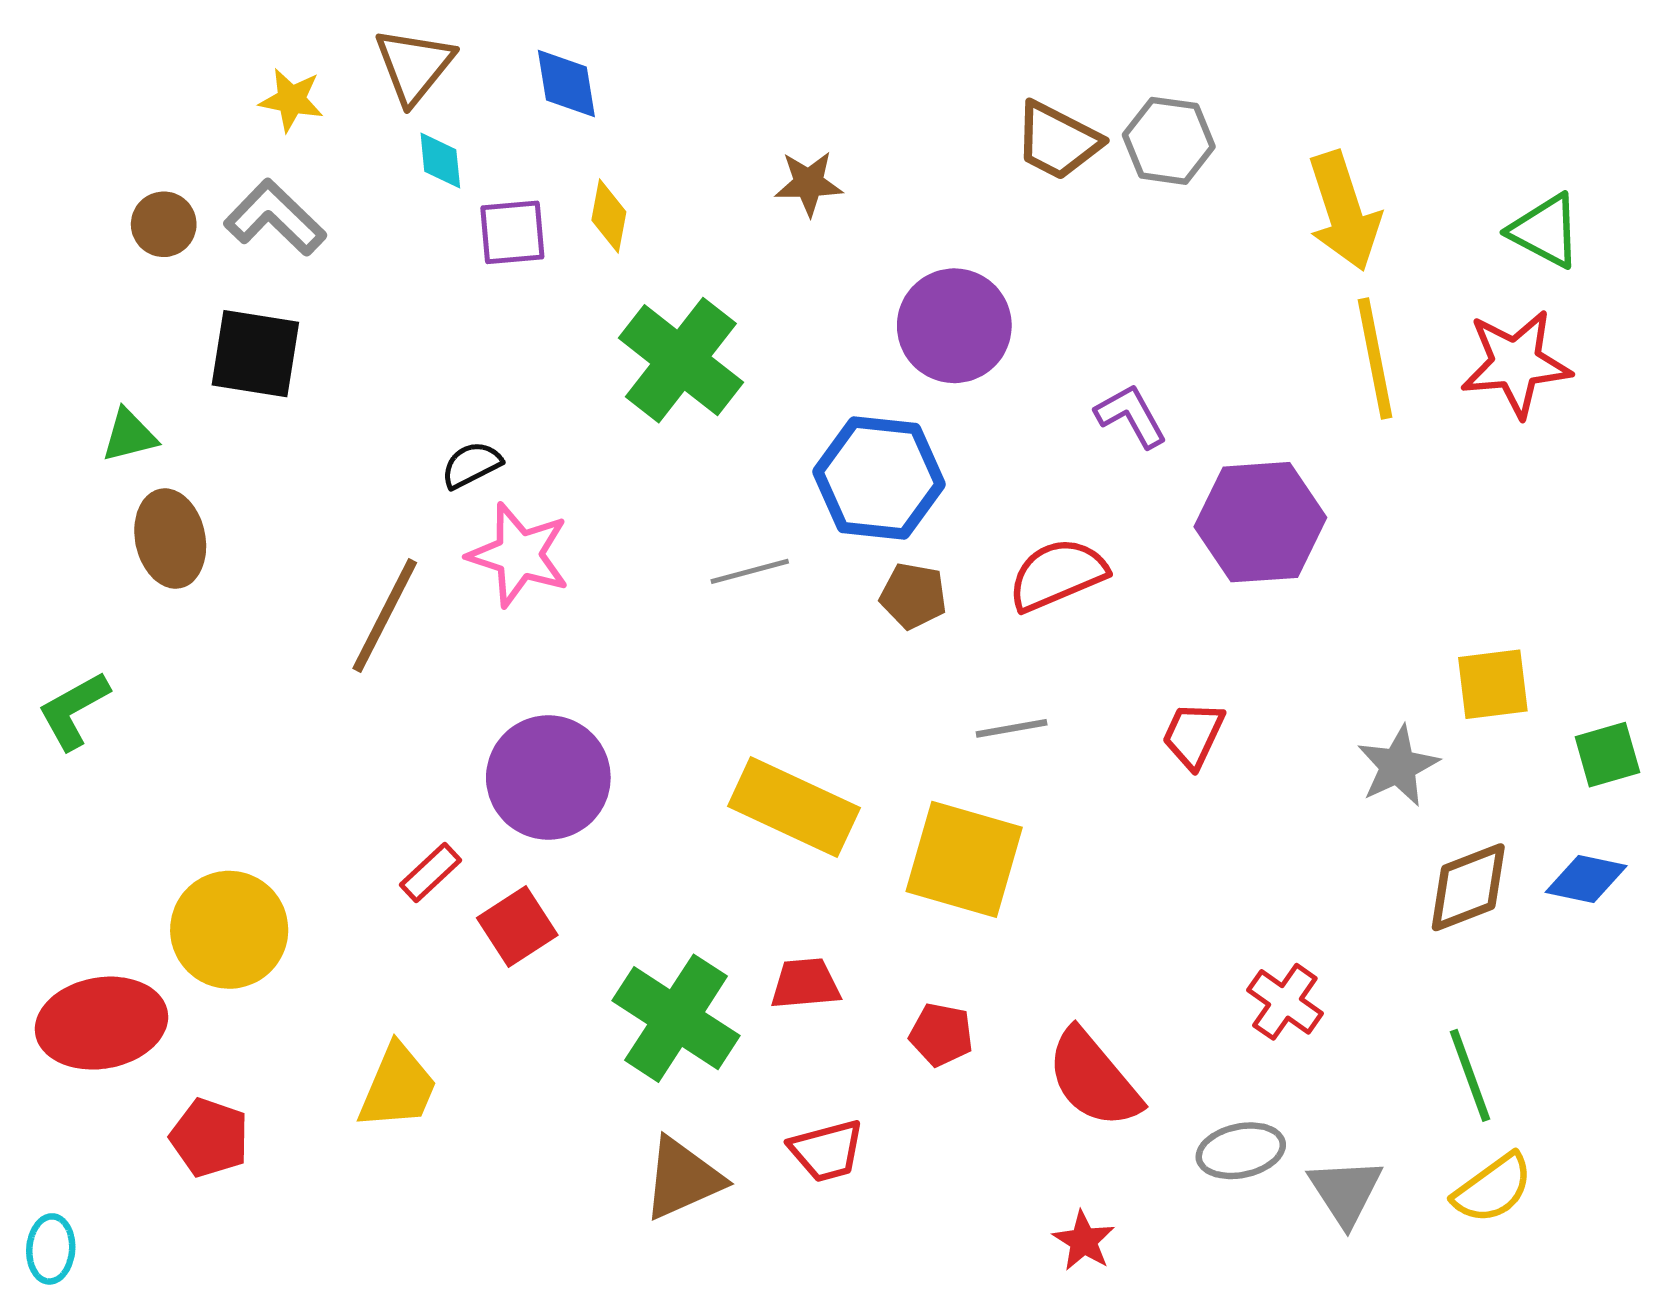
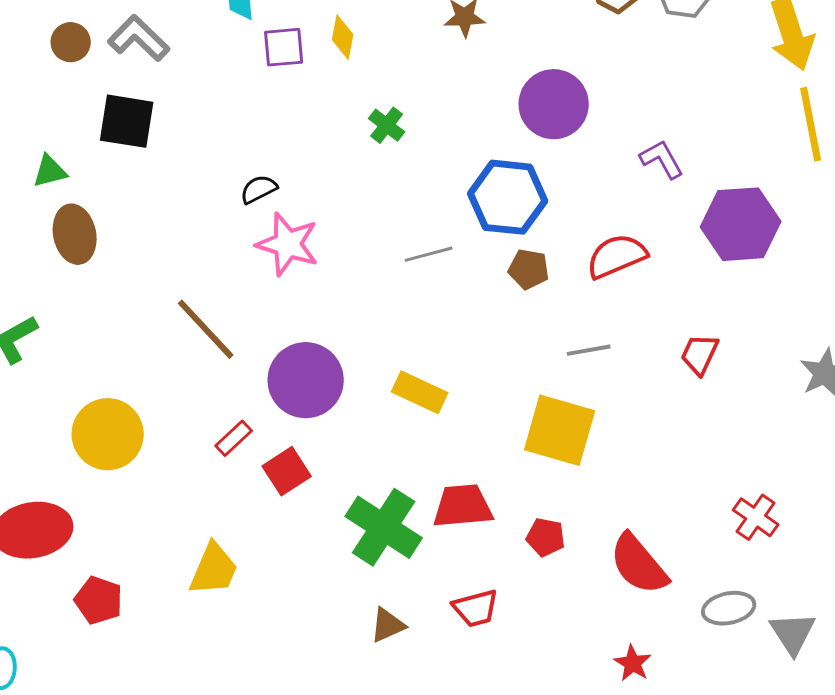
green cross: (681, 360) -> (387, 125), size x0.5
brown line: (385, 615) -> (206, 329), moved, turned -70
yellow rectangle: (794, 807) -> (420, 392), moved, size x0.7
yellow circle: (229, 930) -> (108, 434), moved
red trapezoid: (805, 984) -> (463, 506), size x1.4
brown triangle: (683, 1179) -> (388, 625), size x0.7

